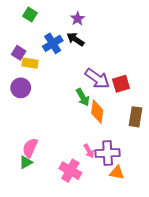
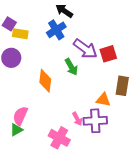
blue cross: (53, 43) -> (56, 30), moved
orange diamond: (97, 112) -> (45, 81), moved
orange triangle: (117, 173) -> (103, 100), moved

